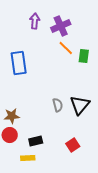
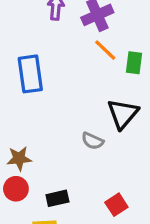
gray semicircle: (58, 105) -> (92, 141), turned 128
black triangle: (80, 105) -> (123, 114), moved

